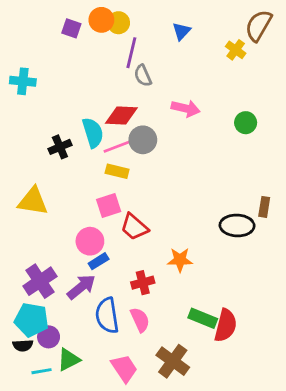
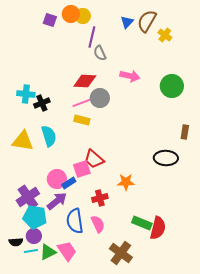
brown semicircle: (258, 26) -> (147, 21), moved
cyan cross: (23, 81) -> (26, 94), moved
green circle: (246, 123) -> (172, 86), size x1.5
cyan semicircle: (93, 133) -> (49, 136), moved
pink square: (109, 205) -> (82, 169), moved
brown rectangle: (264, 207) -> (185, 132), moved
pink circle: (90, 241) -> (57, 179), moved
cyan pentagon: (31, 320) -> (35, 217), moved
pink trapezoid: (124, 368) -> (67, 251), moved
cyan line: (41, 371) -> (31, 251), moved

